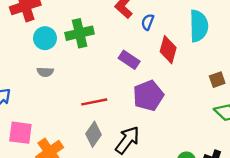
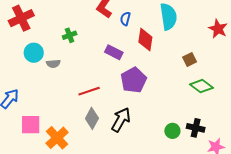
green cross: (80, 33) -> (70, 35), size x0.6
cyan circle: (45, 38) -> (34, 53), moved
gray semicircle: (45, 72) -> (53, 64), moved

